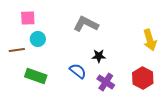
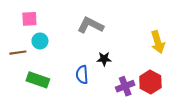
blue semicircle: (78, 71) -> (82, 75), turned -132
purple cross: (106, 82) -> (125, 86), moved, turned 36

